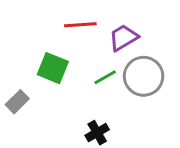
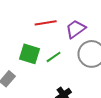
green line: (105, 77) -> (54, 57), moved

